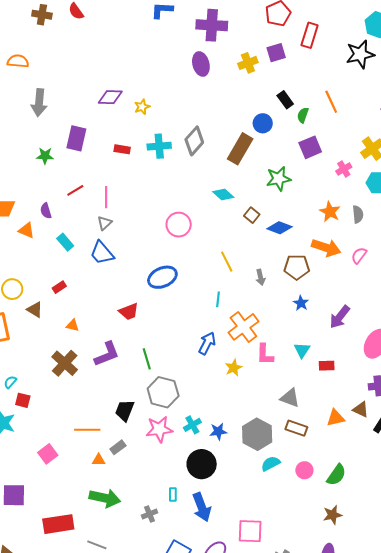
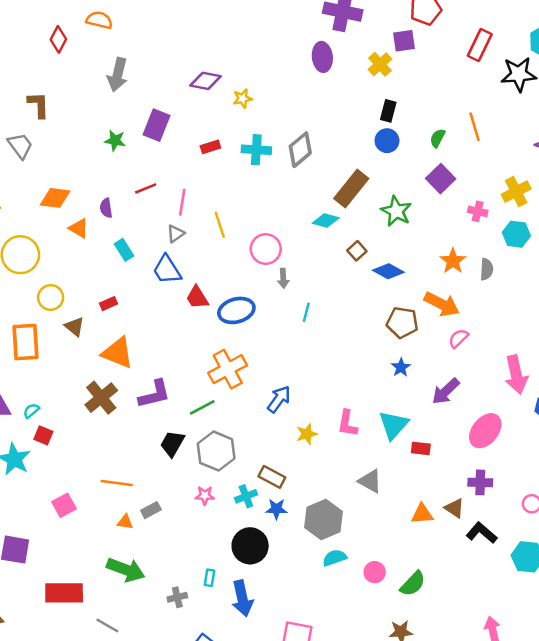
red rectangle: (310, 35) -> (480, 45), moved
purple square: (276, 53) -> (404, 41), moved
yellow cross: (248, 63) -> (380, 64), turned -30
black rectangle: (285, 100) -> (388, 111), moved, turned 42
purple square: (310, 147) -> (441, 179), turned -30
red rectangle: (122, 149) -> (210, 147), turned -35
brown rectangle: (240, 149) -> (351, 188), moved
pink cross: (344, 169) -> (478, 211), turned 35
green star: (279, 179) -> (396, 211), turned 30
cyan diamond: (223, 194) -> (326, 220), turned -35
pink semicircle: (359, 255) -> (458, 338), moved
yellow line: (227, 262) -> (220, 225), moved
gray arrow: (260, 277) -> (283, 278), moved
cyan line: (218, 299) -> (306, 312), moved
red trapezoid: (129, 312) -> (197, 297), moved, turned 70
orange triangle: (72, 325) -> (118, 353), size x2.0
orange cross: (243, 327) -> (228, 369), moved
cyan triangle: (302, 350) -> (394, 425), size x1.5
green line: (147, 359) -> (202, 407), turned 70
black trapezoid: (125, 410) -> (172, 444), moved
brown rectangle: (296, 428) -> (272, 477), moved
pink star: (159, 429) -> (205, 495), size x0.6

